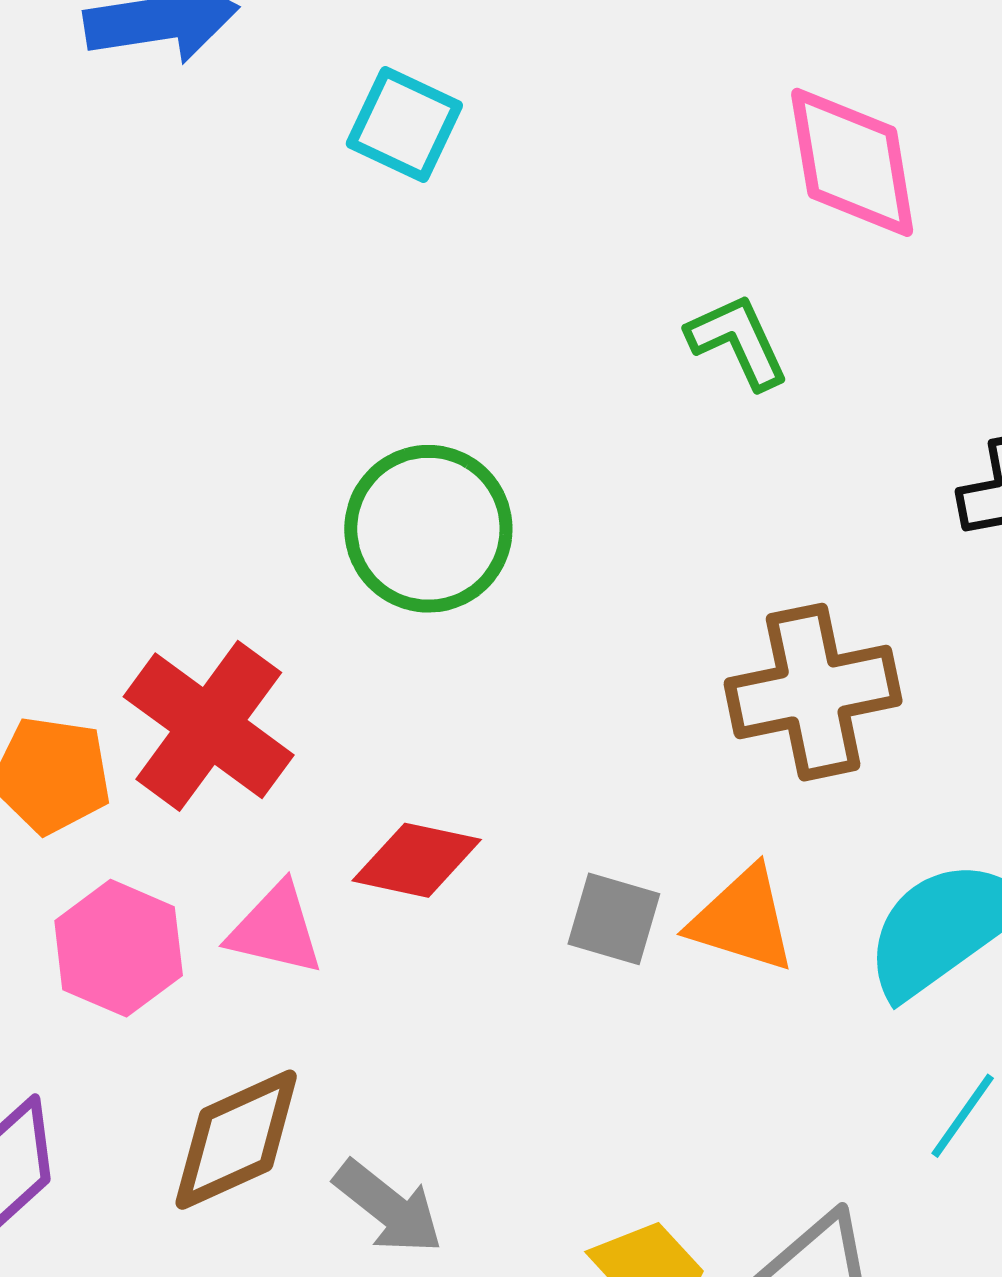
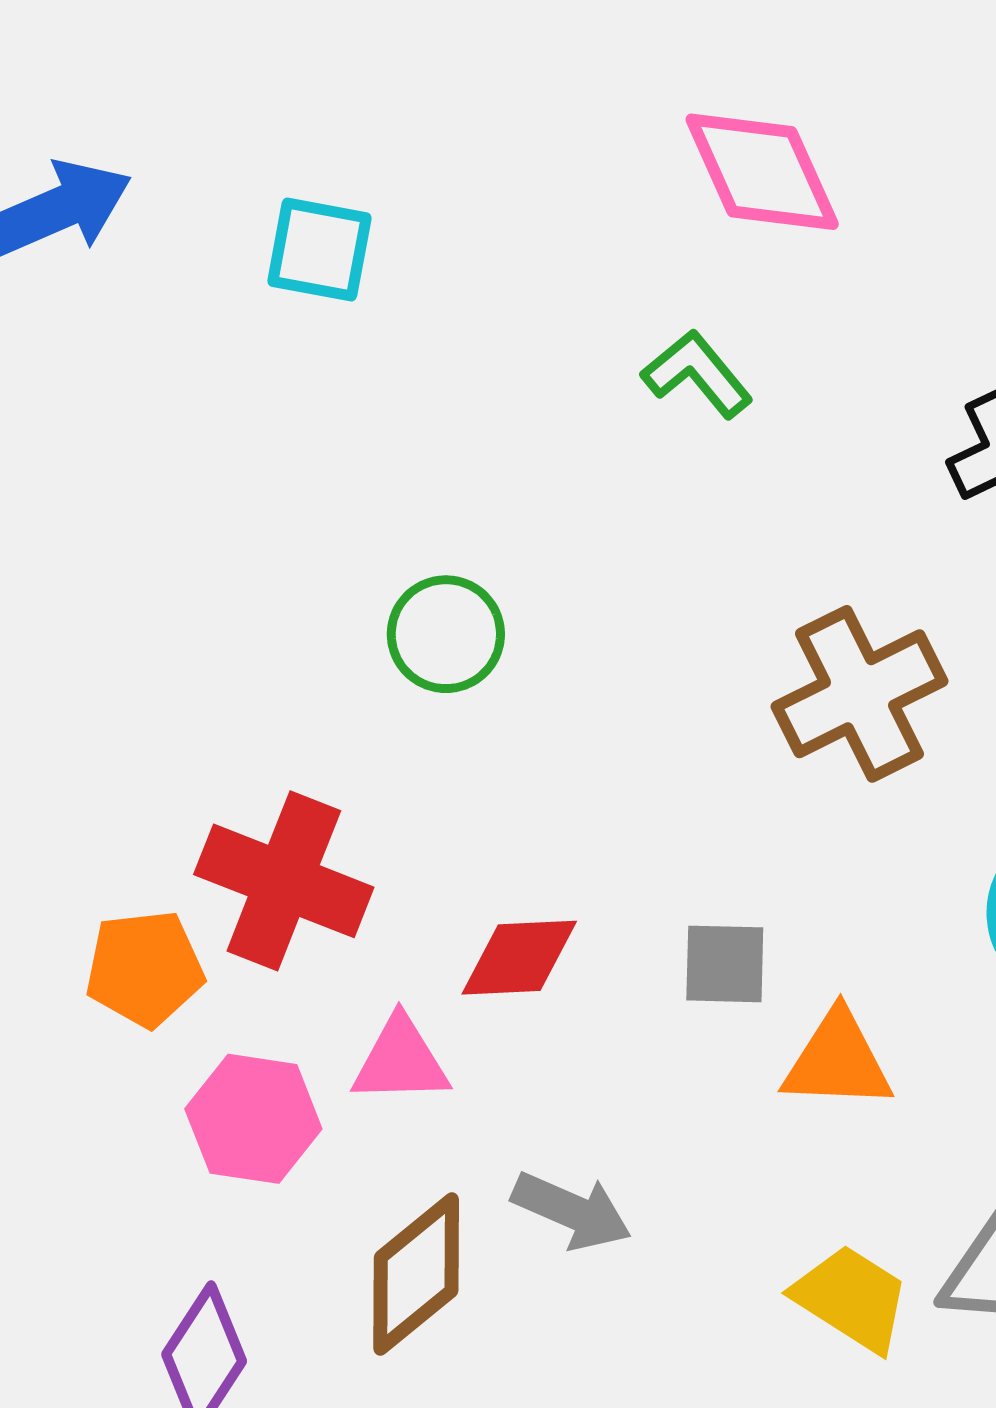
green circle: (428, 529) -> (446, 634), size x0.7
orange triangle: (742, 920) -> (838, 1061), moved
gray arrow: (388, 1207) -> (572, 1211), moved

